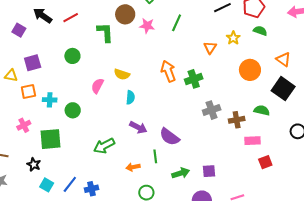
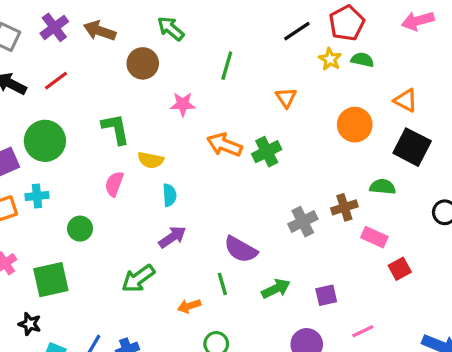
pink star: (147, 26) -> (183, 104), moved
green L-shape: (105, 32) -> (116, 129), moved
yellow star: (233, 38) -> (330, 59), moved
green circle: (72, 56) -> (45, 141), moved, size x1.6
orange arrow: (168, 71) -> (224, 145), turned -40
cyan cross: (50, 100) -> (37, 196), moved
gray cross: (212, 110) -> (303, 222), moved
purple arrow: (138, 127) -> (172, 237), moved, turned -54
pink rectangle: (252, 141) -> (374, 237), turned 35
purple square: (209, 171) -> (326, 295), moved
green arrow: (181, 173) -> (276, 289), moved

